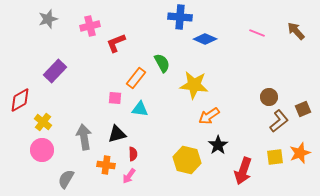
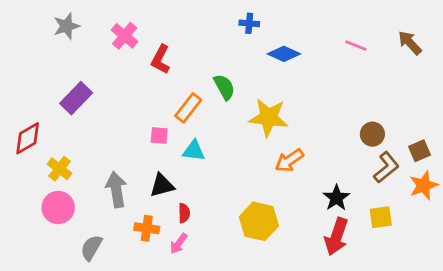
blue cross: (180, 17) -> (249, 23), size x0.6
pink cross: (90, 26) -> (125, 36), turned -36
red L-shape: (116, 43) -> (161, 59), turned -40
black star: (218, 145) -> (336, 198), moved
orange star: (300, 153) -> (424, 185), moved

